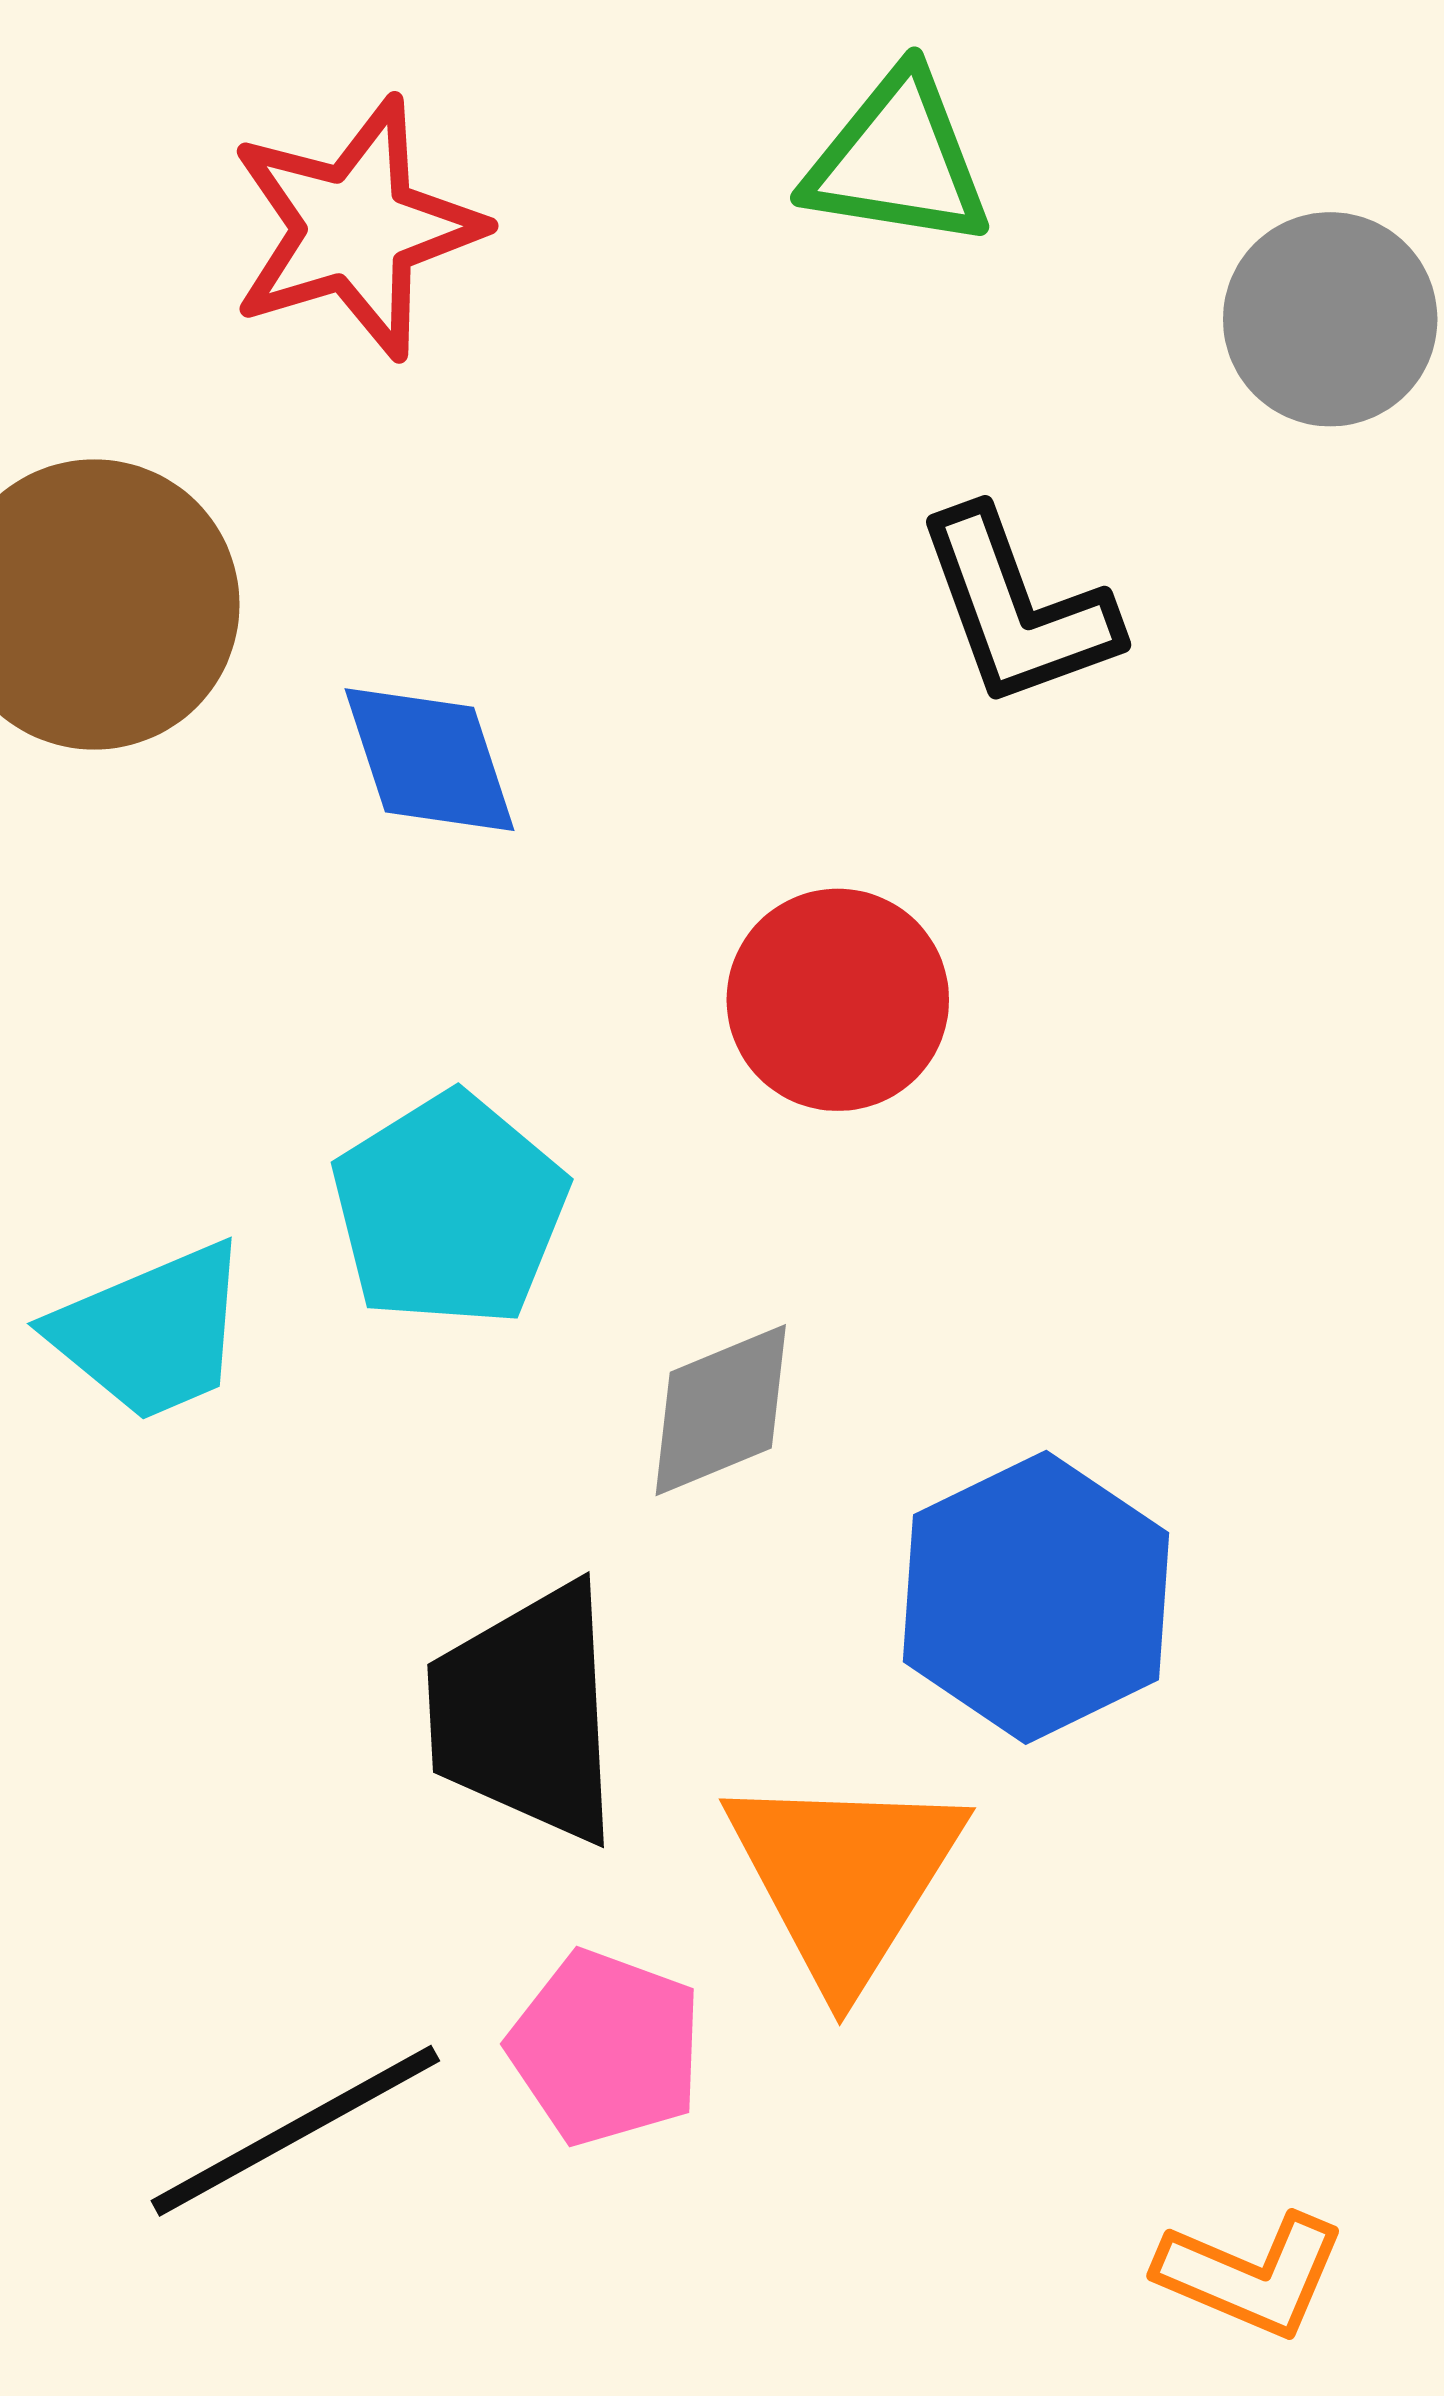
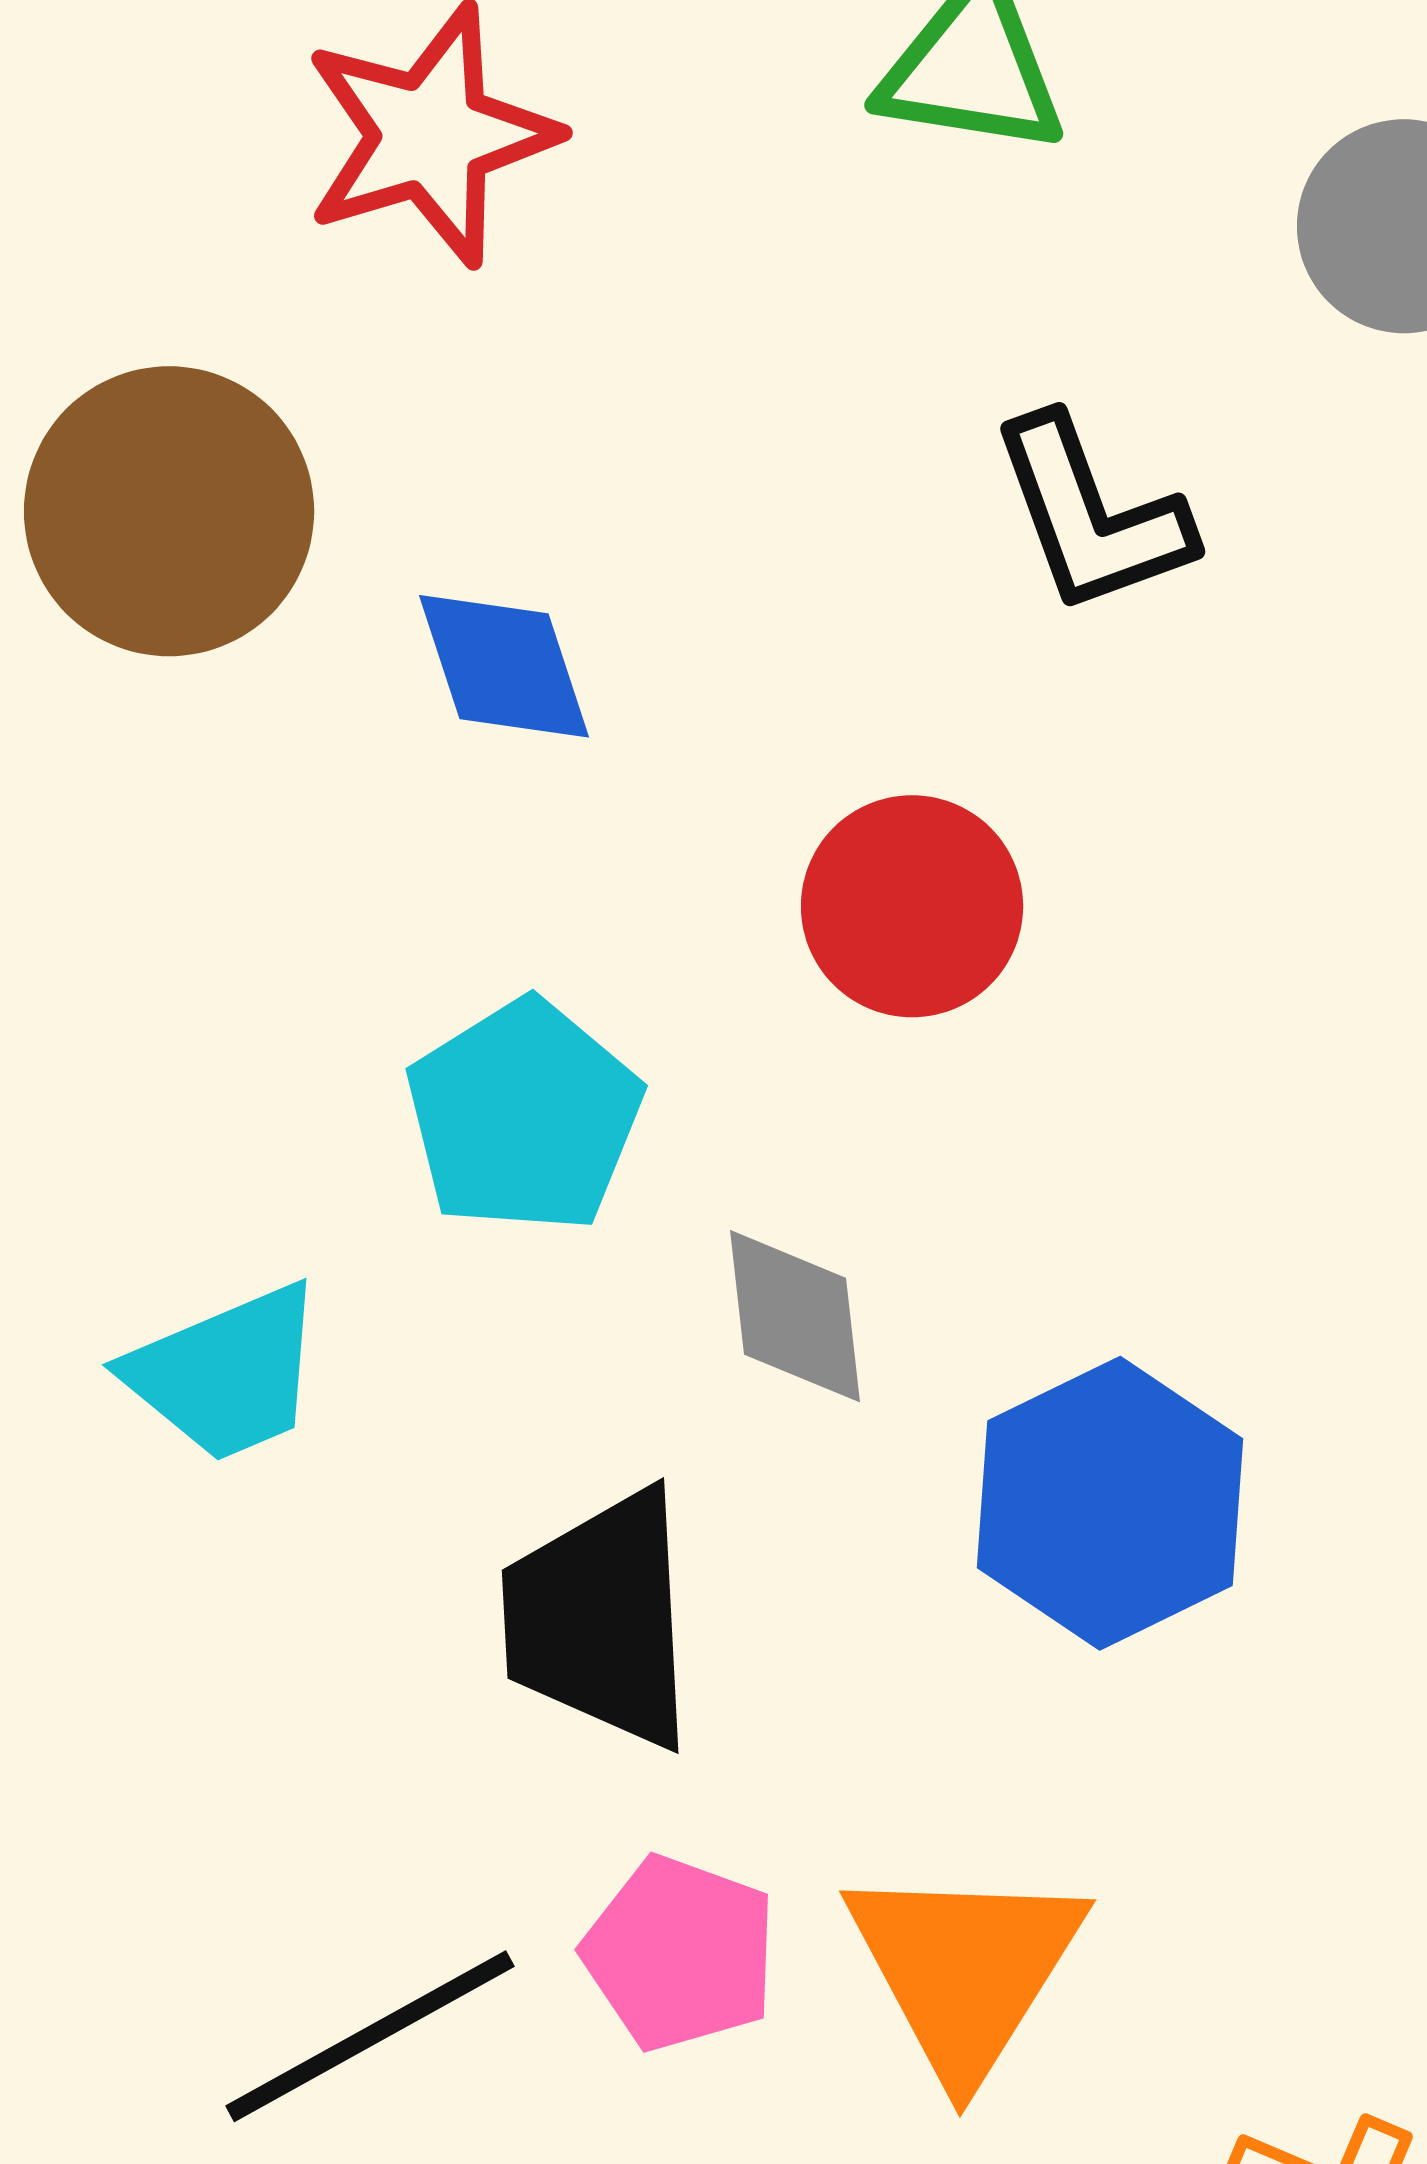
cyan trapezoid: (151, 1332) -> (226, 1373), moved
gray diamond: (721, 1410) -> (795, 1316), turned -74
orange triangle: (845, 1878) -> (965, 1969), moved

